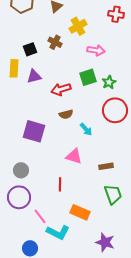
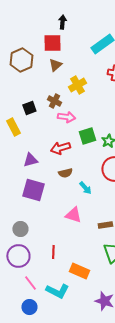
pink arrow: (96, 50) -> (66, 117), moved
yellow rectangle: (14, 68) -> (13, 127), turned -30
purple triangle: (34, 76) -> (30, 160), moved
red line: (60, 184) -> (53, 252), moved
pink line: (40, 216) -> (30, 283), moved

